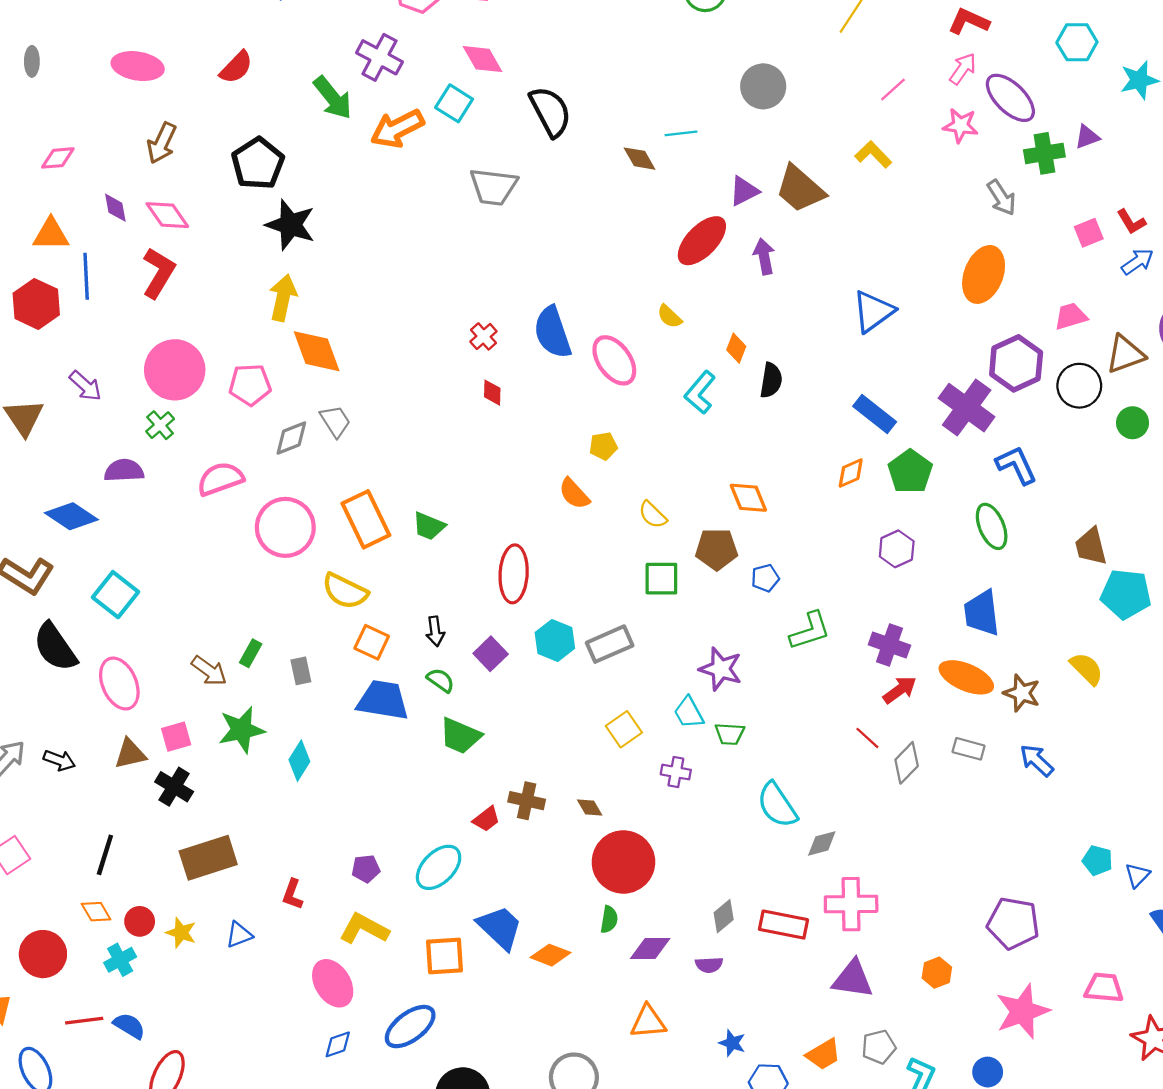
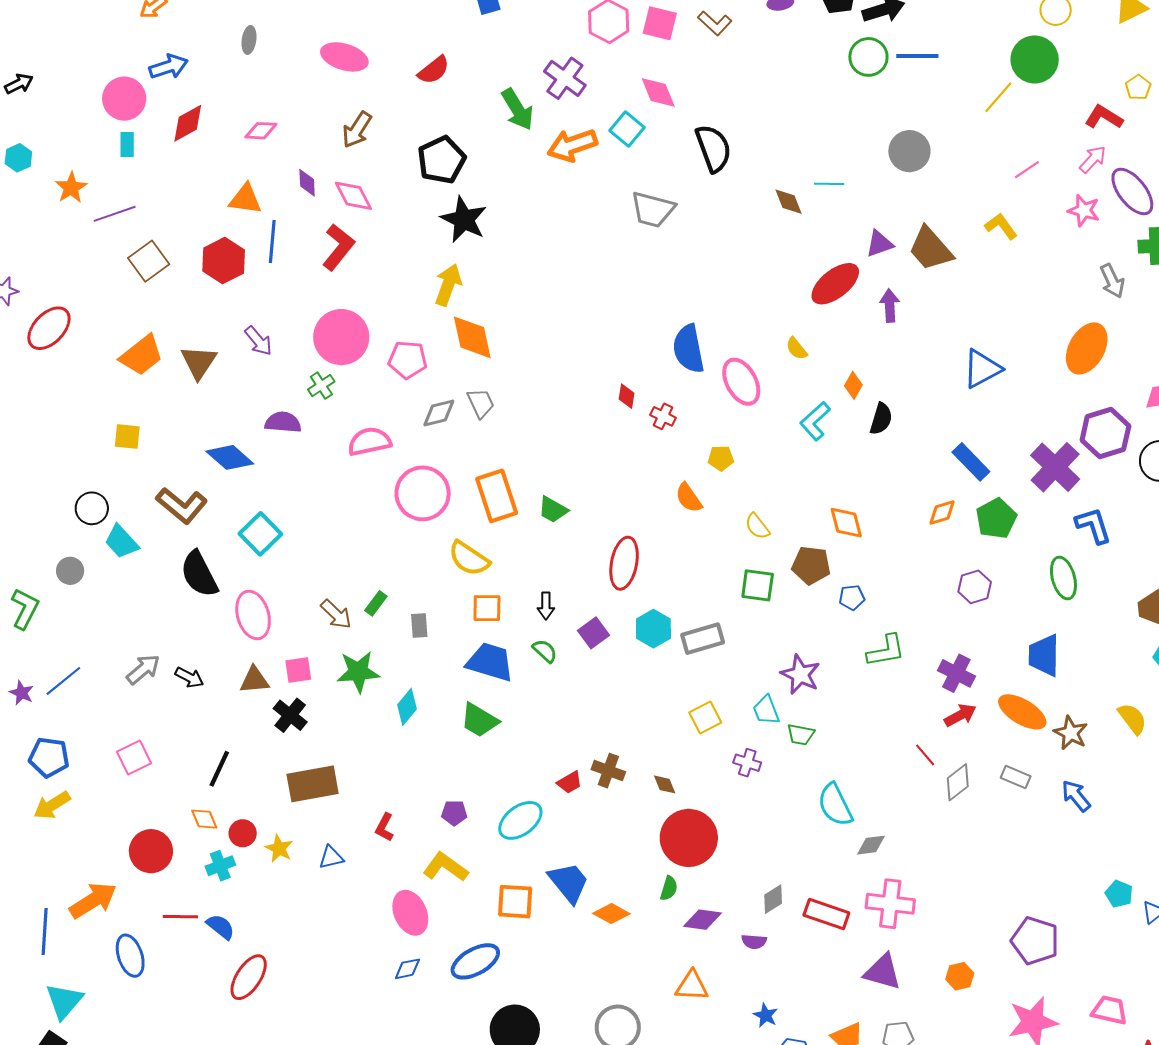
red cross: (483, 336) -> (663, 416), moved, turned -30
orange square: (372, 642) -> (487, 608), turned -32
green trapezoid: (460, 736) -> (479, 720), moved

